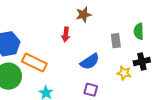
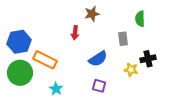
green semicircle: (139, 31) -> (140, 19), moved

